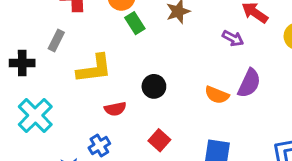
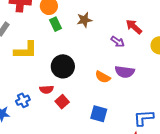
purple semicircle: (249, 83) -> (125, 72), turned 66
black circle: (154, 86) -> (63, 66), size x1.5
red semicircle: (115, 109) -> (47, 89), moved

